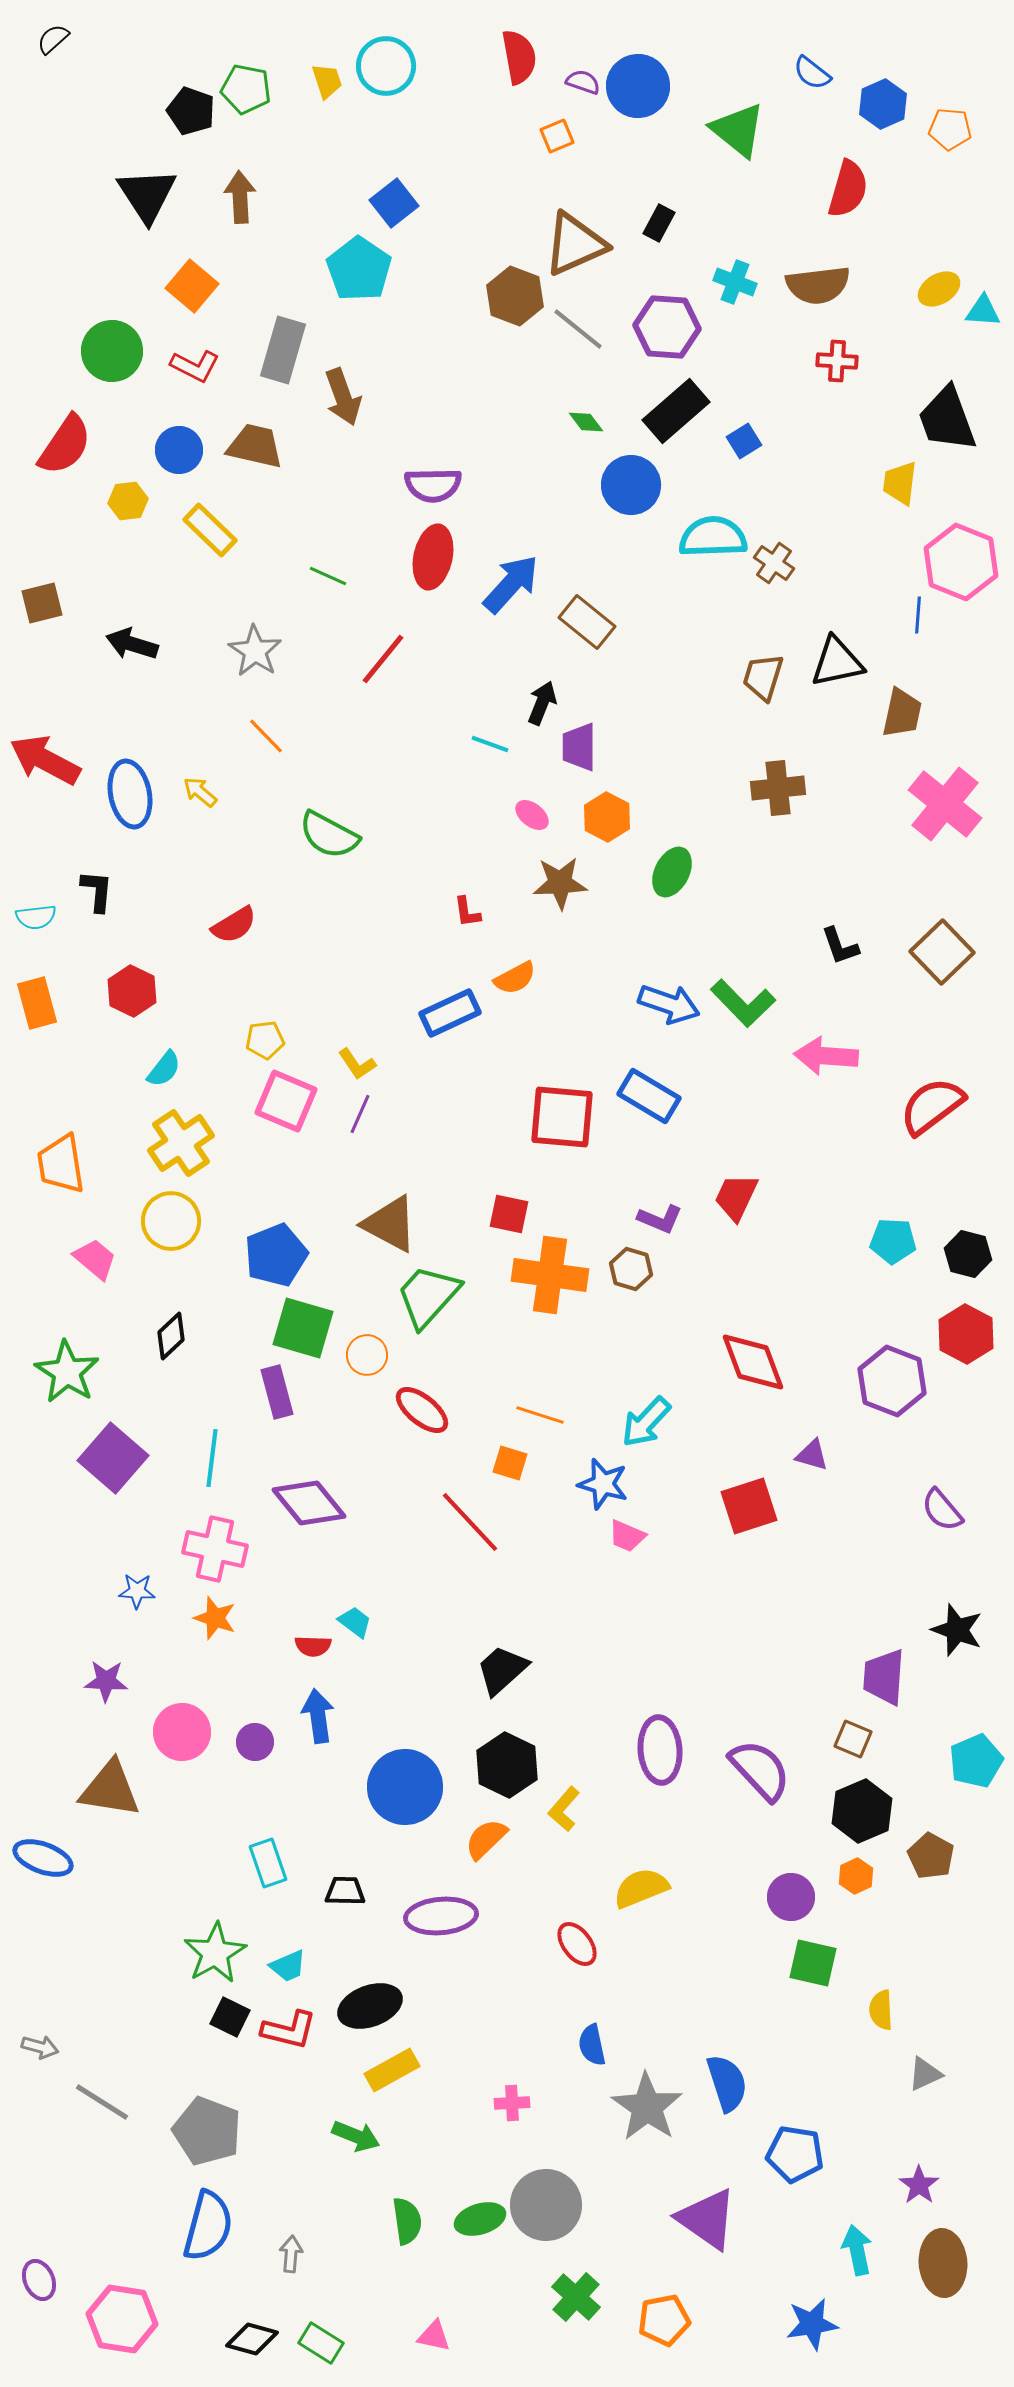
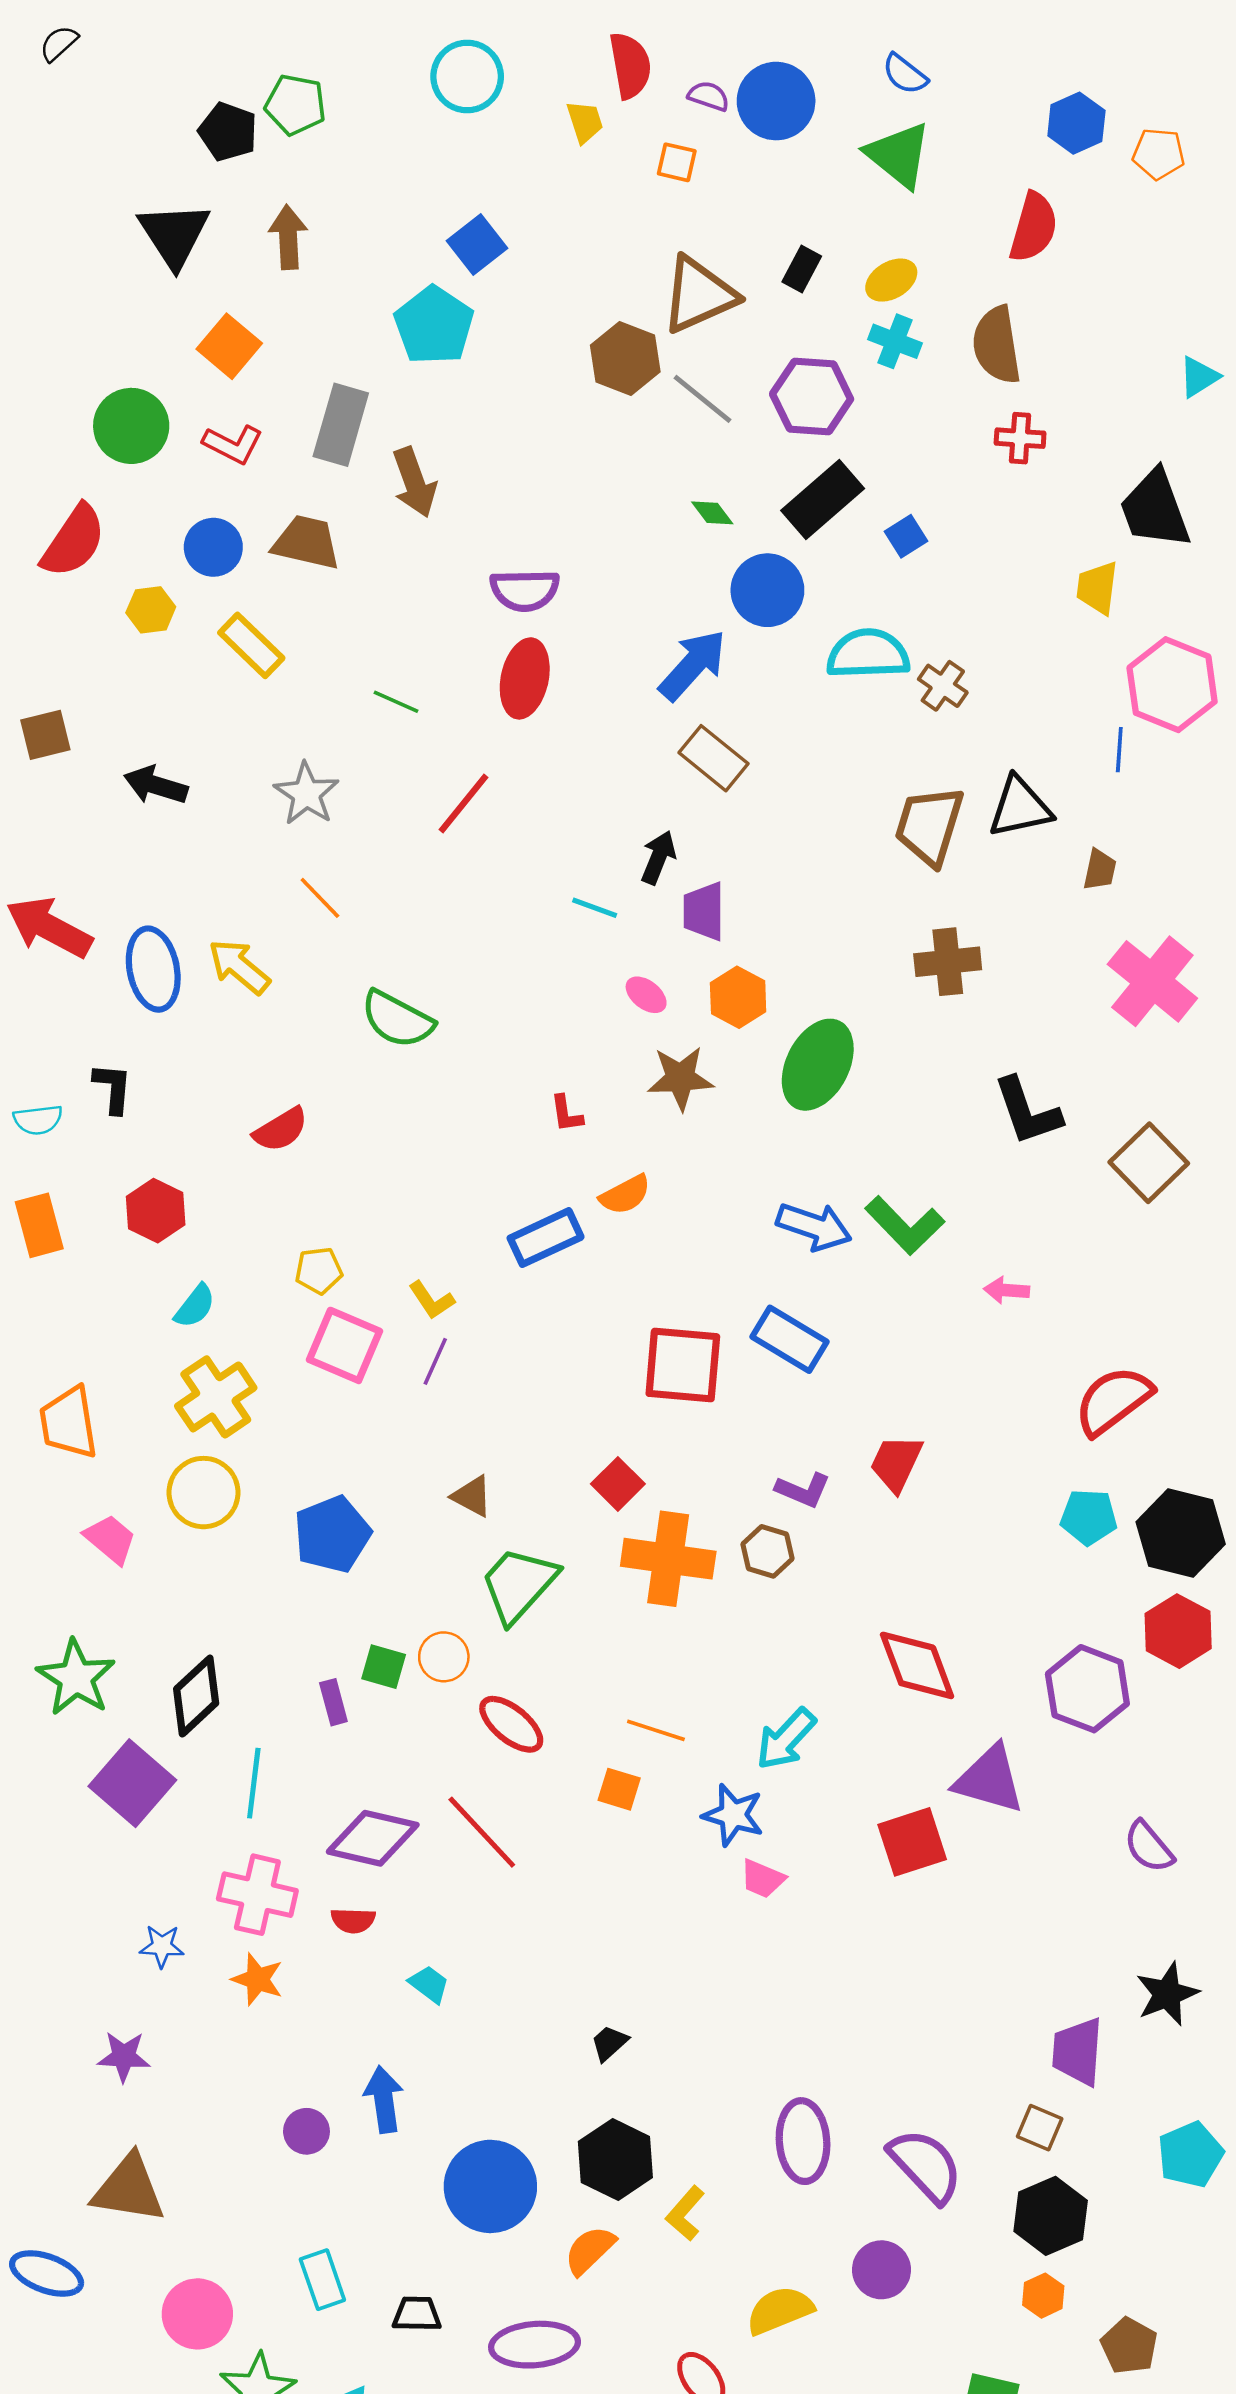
blue semicircle: (812, 73) -> (905, 74), moved
yellow trapezoid: (327, 81) -> (585, 122), moved
orange square: (557, 136) -> (677, 162), turned 36
brown semicircle: (818, 285) -> (997, 345), turned 88
yellow ellipse: (939, 289) -> (891, 280), moved
cyan triangle: (983, 311) -> (1199, 377), turned -36
blue arrow: (511, 584) -> (693, 665), moved
brown trapezoid: (763, 677) -> (929, 826), size x1.4
brown trapezoid: (902, 713) -> (1100, 870), size x0.7
yellow arrow: (200, 792) -> (239, 967), size x1.5
green ellipse: (672, 872) -> (818, 1065), size x1.5
black L-shape: (840, 946) -> (1027, 1111), moved, size x1.5
pink arrow: (826, 1056) -> (1007, 1290), size x0.6
red semicircle: (932, 1106) -> (1113, 1401), moved
red square: (509, 1214) -> (618, 1484), turned 33
brown triangle: (390, 1224) -> (472, 1496), size x0.6
black hexagon: (968, 1254) -> (1181, 1533), size x1.5
green square: (303, 1328) -> (384, 1667), moved, size x0.6
black diamond: (171, 1336) -> (196, 1696), moved, size x1.4
purple rectangle: (277, 1392) -> (333, 1702), size x0.7
purple triangle: (812, 1455) -> (989, 1779), size x1.8
purple diamond: (309, 1503) -> (373, 1838), turned -38
red line: (470, 1522) -> (482, 1832), moved
black star: (957, 1630) -> (1167, 1994), turned 30
red semicircle: (313, 1646) -> (353, 1920), moved
black trapezoid: (502, 1670) -> (609, 2043), size x0.6
pink circle: (182, 1732) -> (197, 2314), moved
brown pentagon: (931, 1856) -> (1129, 2346), moved
purple circle: (791, 1897) -> (881, 2270), moved

